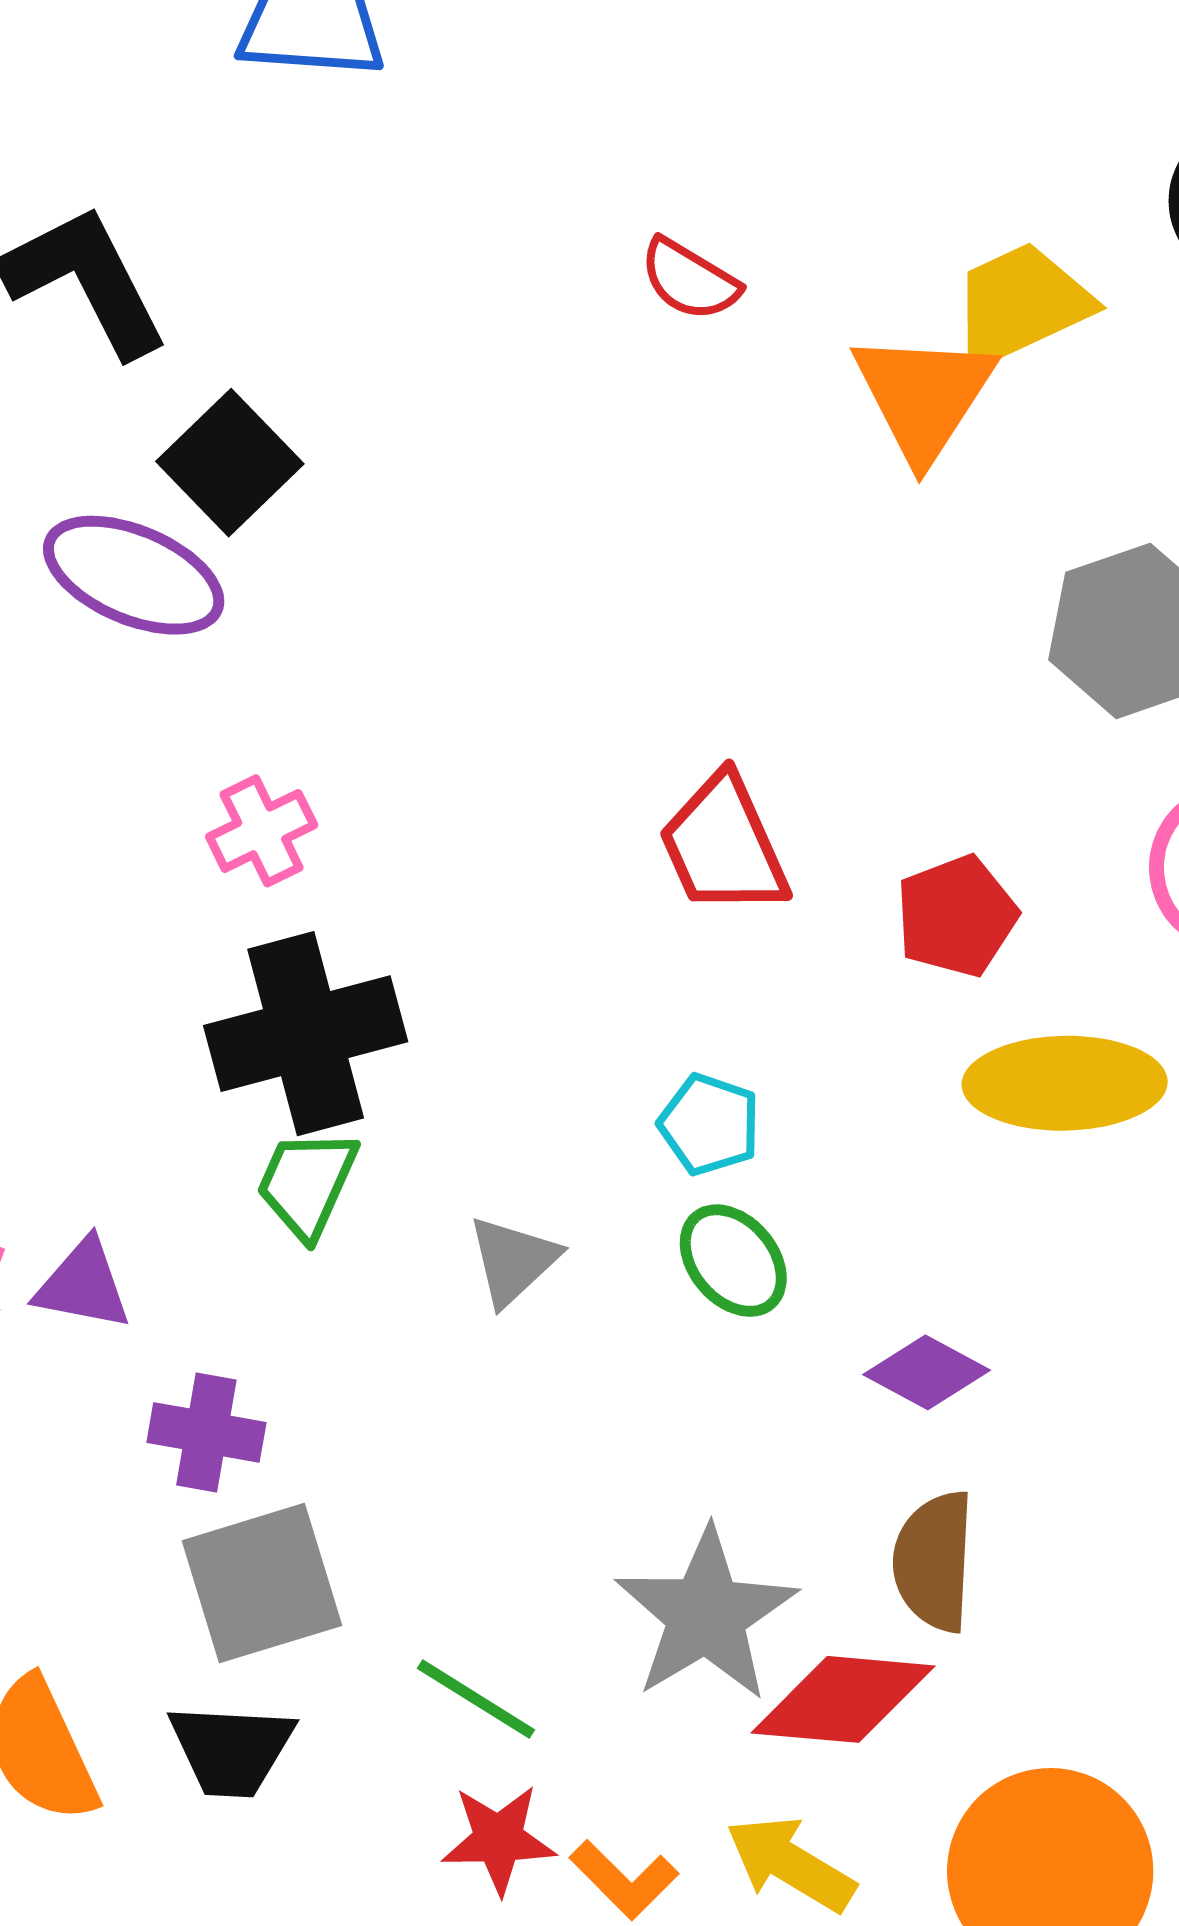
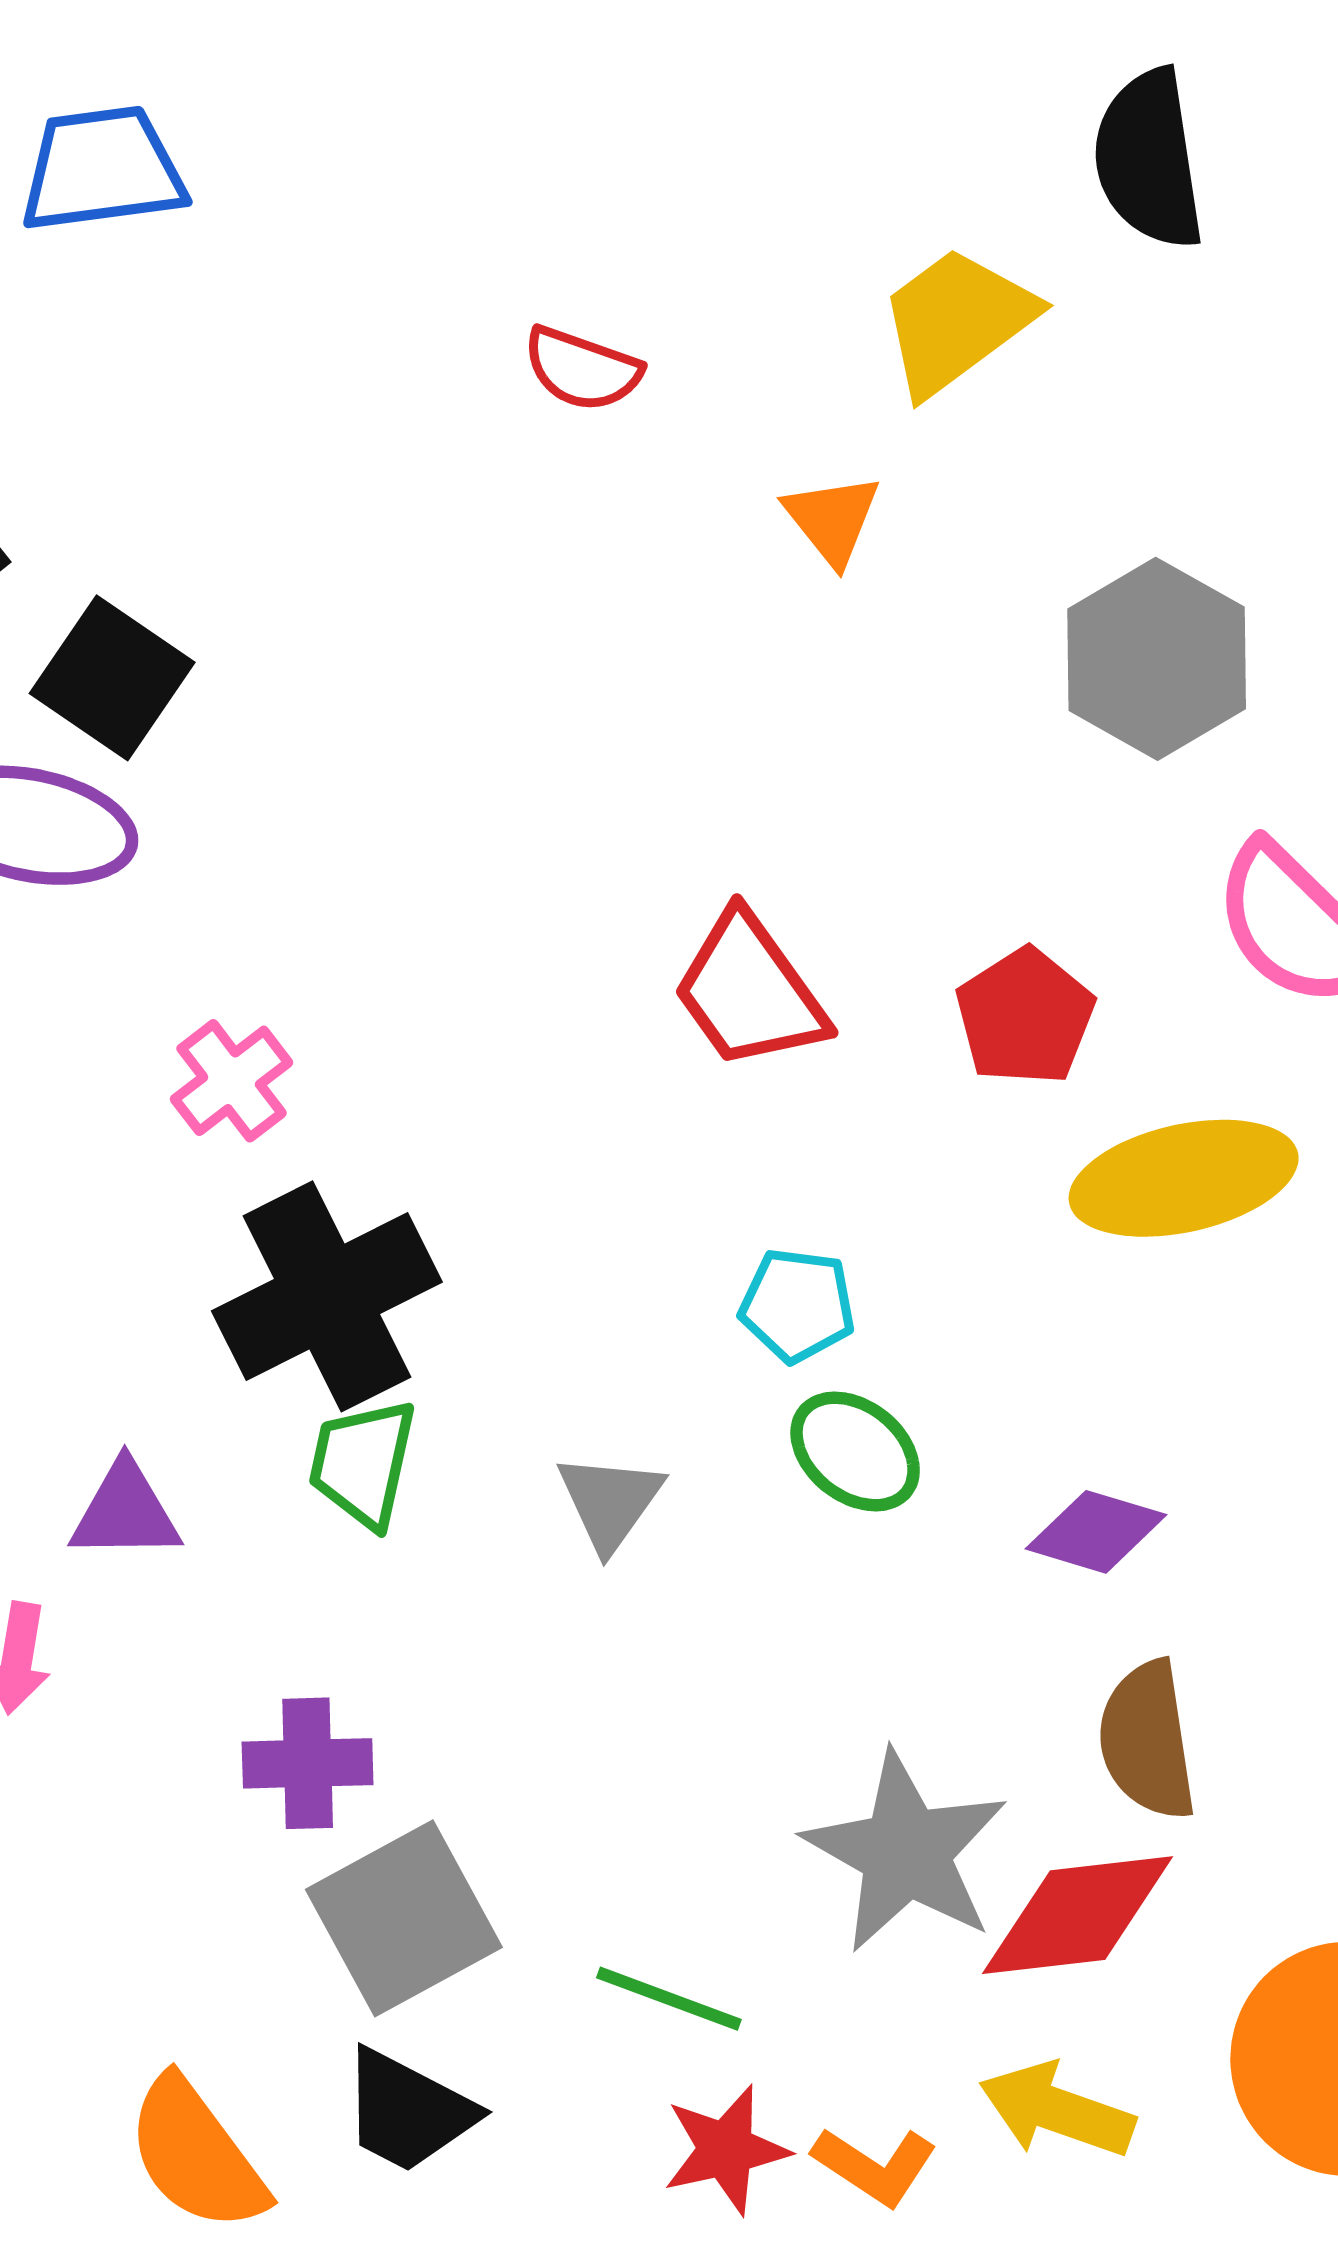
orange triangle: (924, 396) -> (832, 519), moved, size x0.6
purple triangle: (83, 1285) -> (125, 1512), moved
black trapezoid: (231, 1750) -> (408, 2111), turned 36

